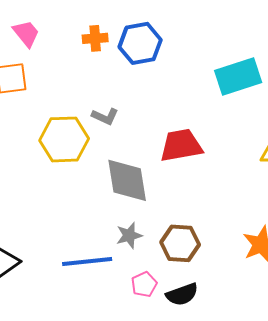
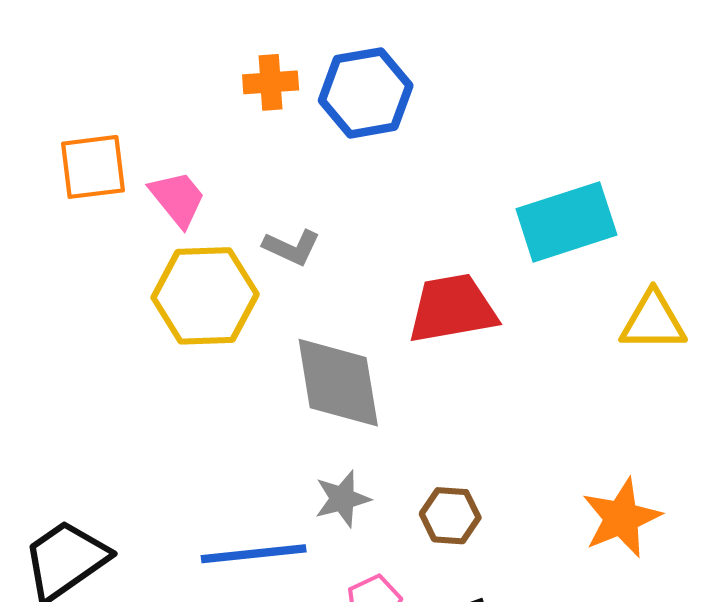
pink trapezoid: (26, 33) -> (178, 199), moved
cyan rectangle: (238, 76) -> (566, 222), moved
brown hexagon: (180, 243) -> (450, 516), size x0.7

